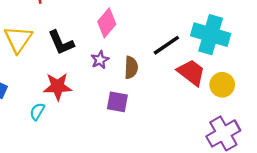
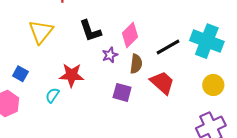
pink diamond: (107, 23) -> (130, 35), moved
black L-shape: (61, 43) -> (90, 31), moved
red trapezoid: (191, 72) -> (162, 83), moved

